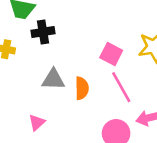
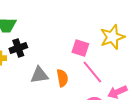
black cross: (43, 32) -> (18, 48), moved

